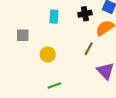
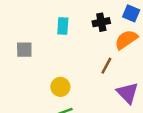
yellow circle: (48, 54) -> (60, 87), moved

